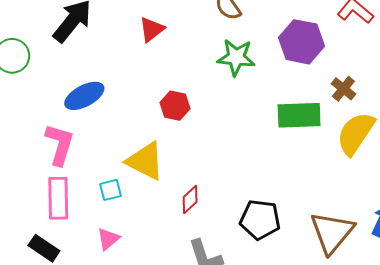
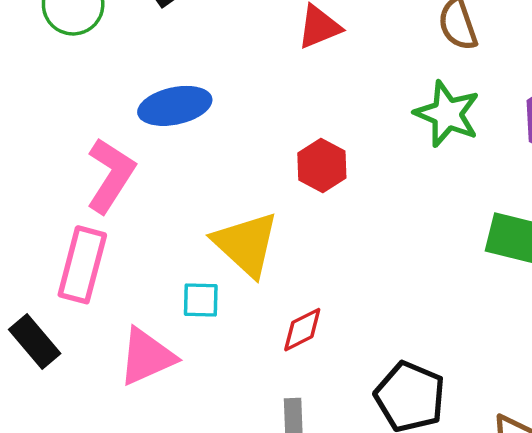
cyan square: (111, 190) -> (201, 300), moved
pink triangle: (108, 239) -> (147, 357), size x1.5

